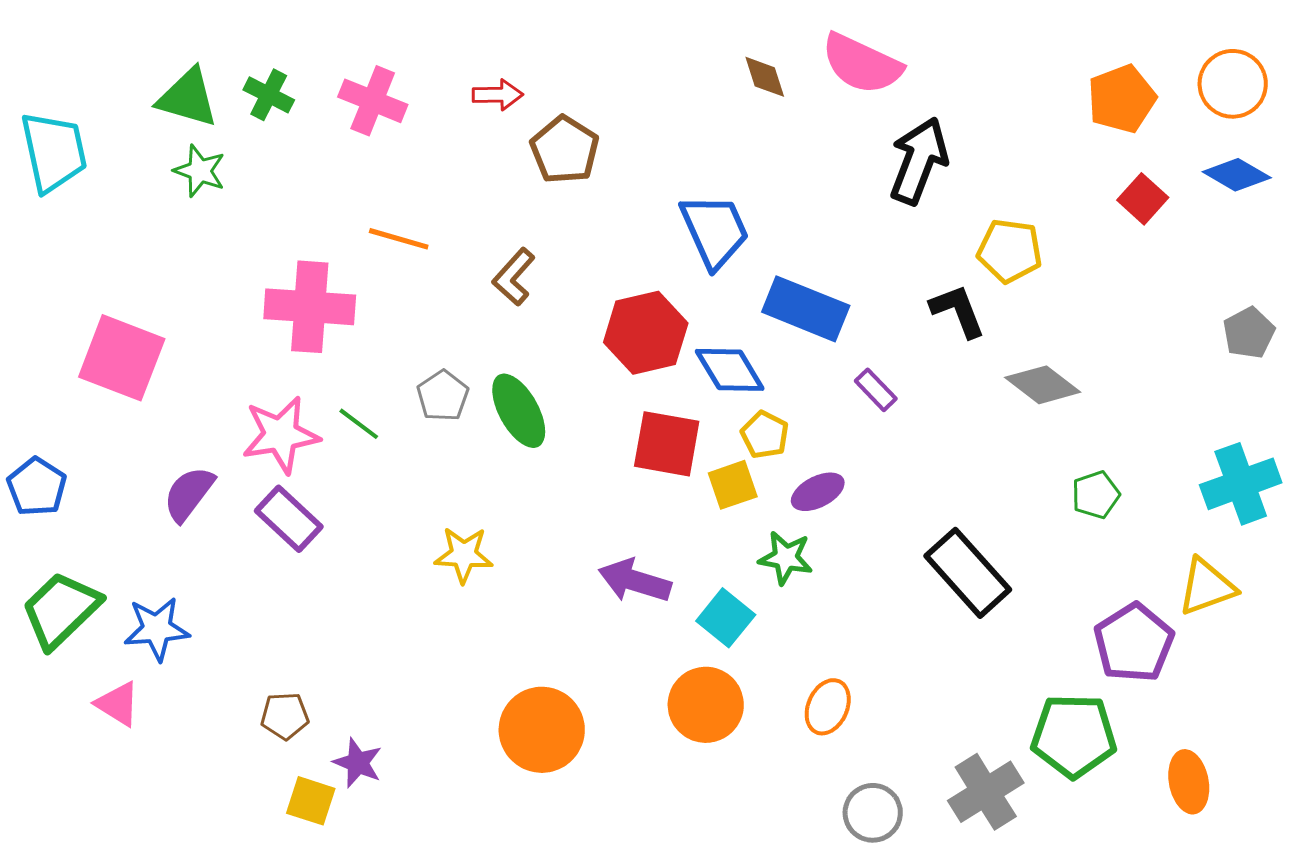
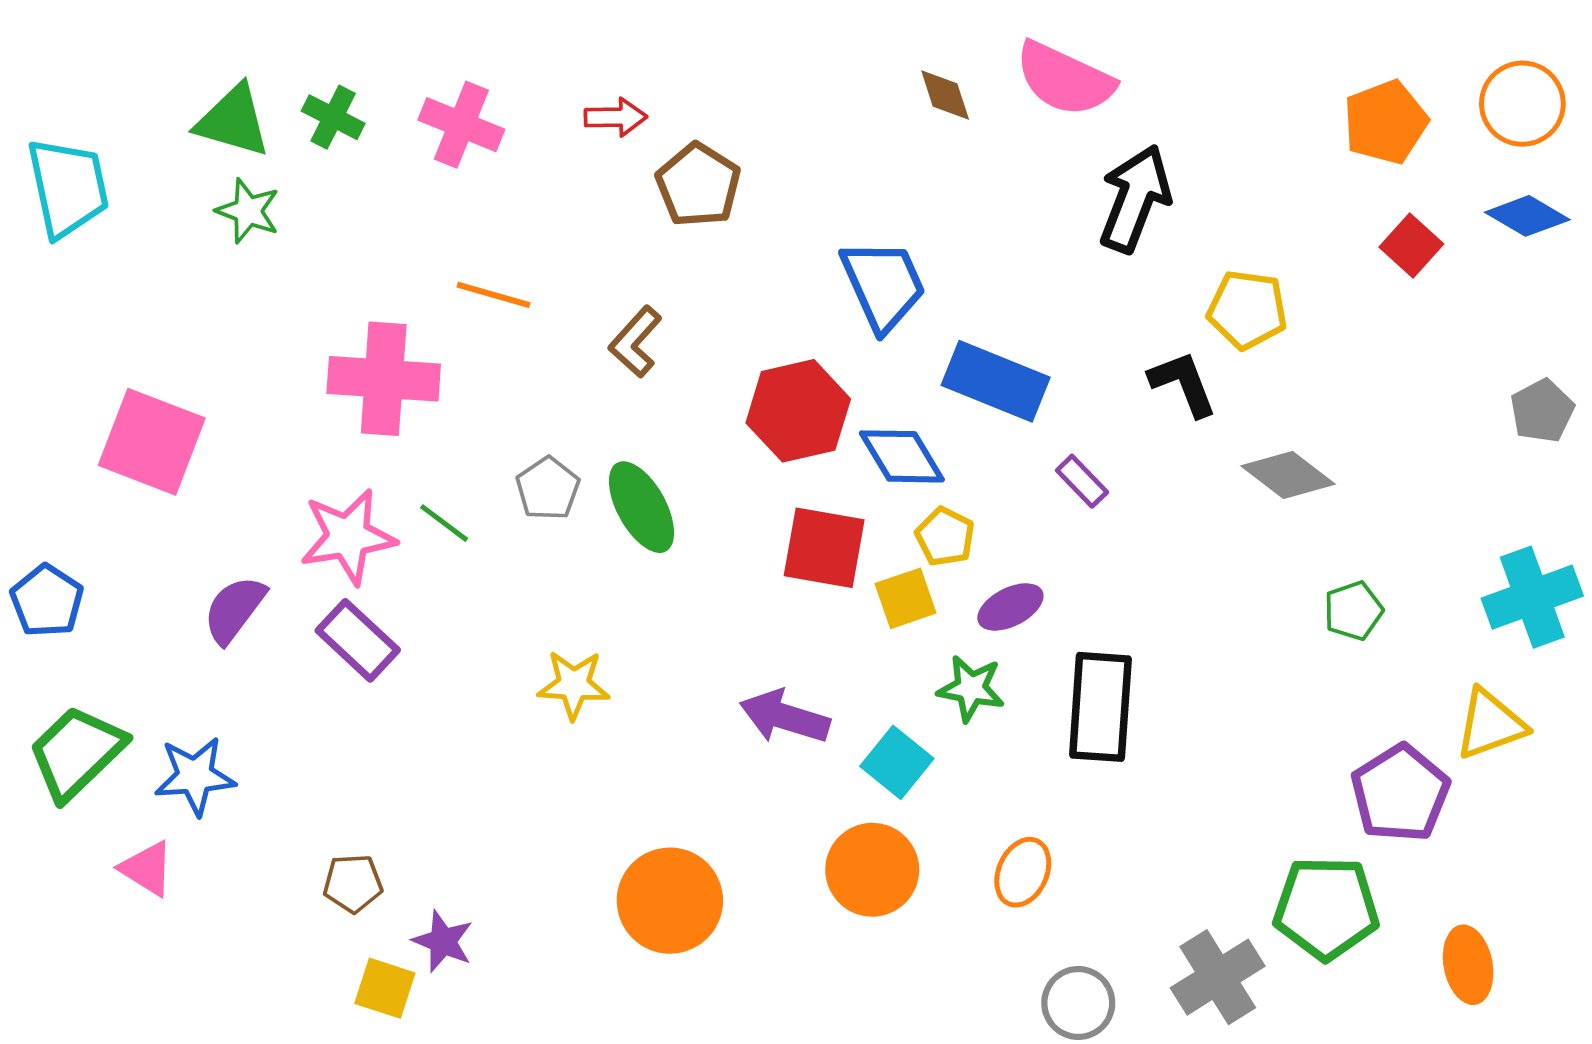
black rectangle: (968, 573) -> (1100, 707), moved, turned 46

